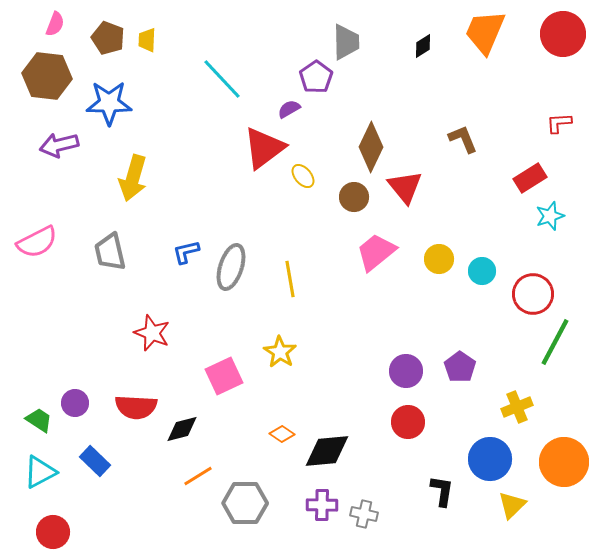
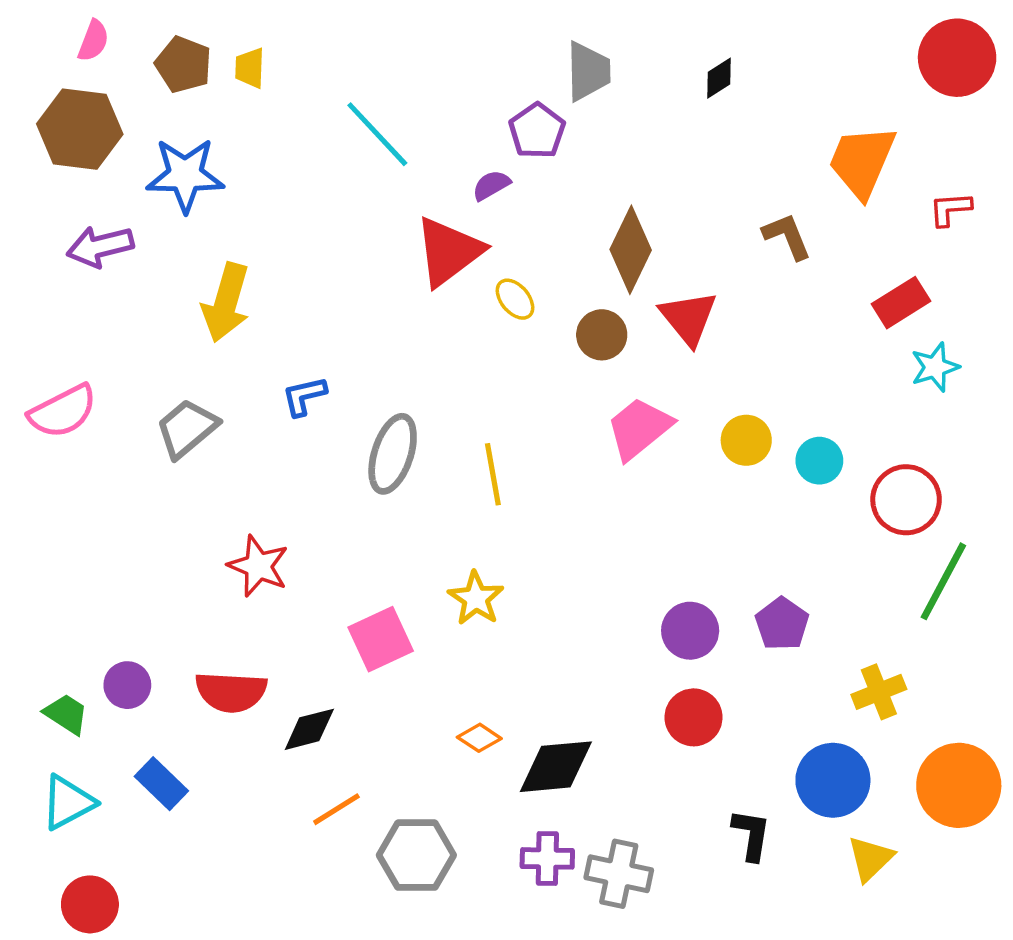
orange trapezoid: (485, 32) -> (862, 161), moved
gray trapezoid: (110, 252) -> (187, 428), turned 63
blue L-shape: (186, 252) -> (304, 396), moved
gray cross: (364, 514) -> (619, 874), size x1.4

